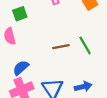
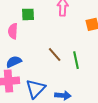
brown line: (61, 47) -> (55, 54), turned 42

